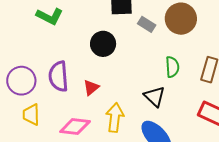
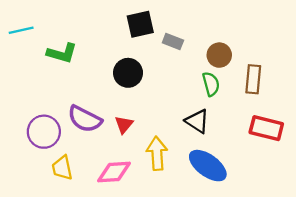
brown circle: (181, 19) -> (219, 55), moved, size x0.7
purple semicircle: (58, 76) -> (85, 119), turned -48

